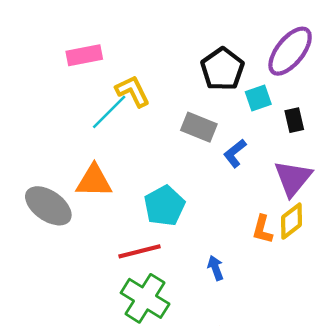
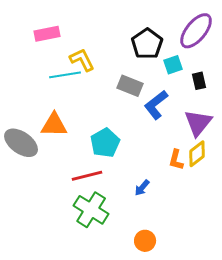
cyan line: (109, 112) -> (65, 75), turned 36
blue L-shape: (235, 153) -> (156, 105), size x1.4
blue arrow: (215, 268) -> (142, 188), turned -120

